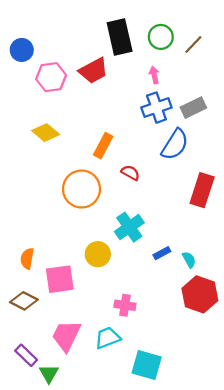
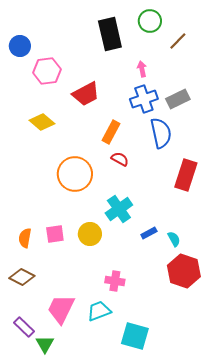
green circle: (161, 37) -> (150, 21), moved
red trapezoid: (93, 71) -> (86, 94), moved
blue semicircle: (175, 144) -> (161, 133), turned -44
orange rectangle: (103, 146) -> (111, 132), moved
pink square: (60, 279) -> (55, 234), moved, size x0.7

